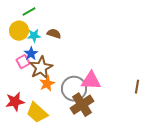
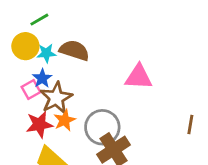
brown semicircle: (54, 34) -> (74, 50), size x1.5
pink triangle: (91, 81) -> (139, 77), moved
red star: (15, 102) -> (39, 124), moved

